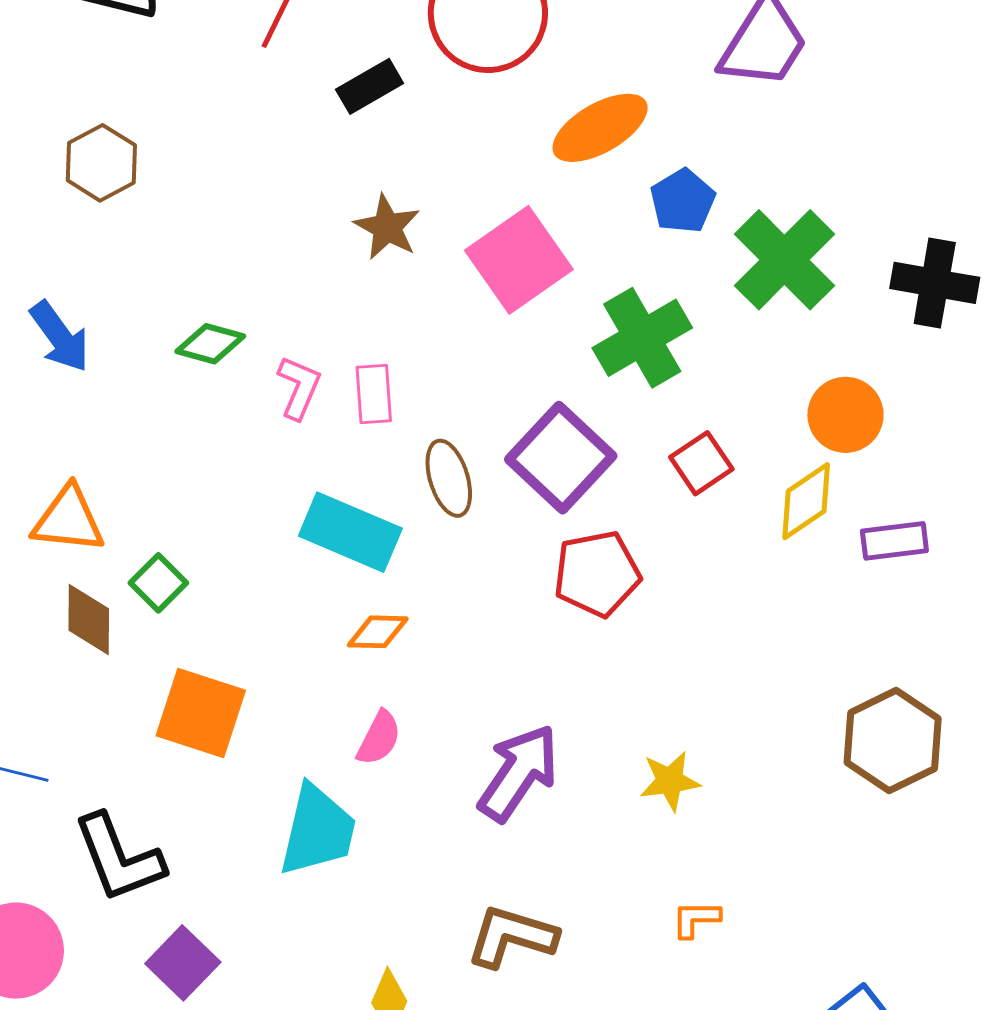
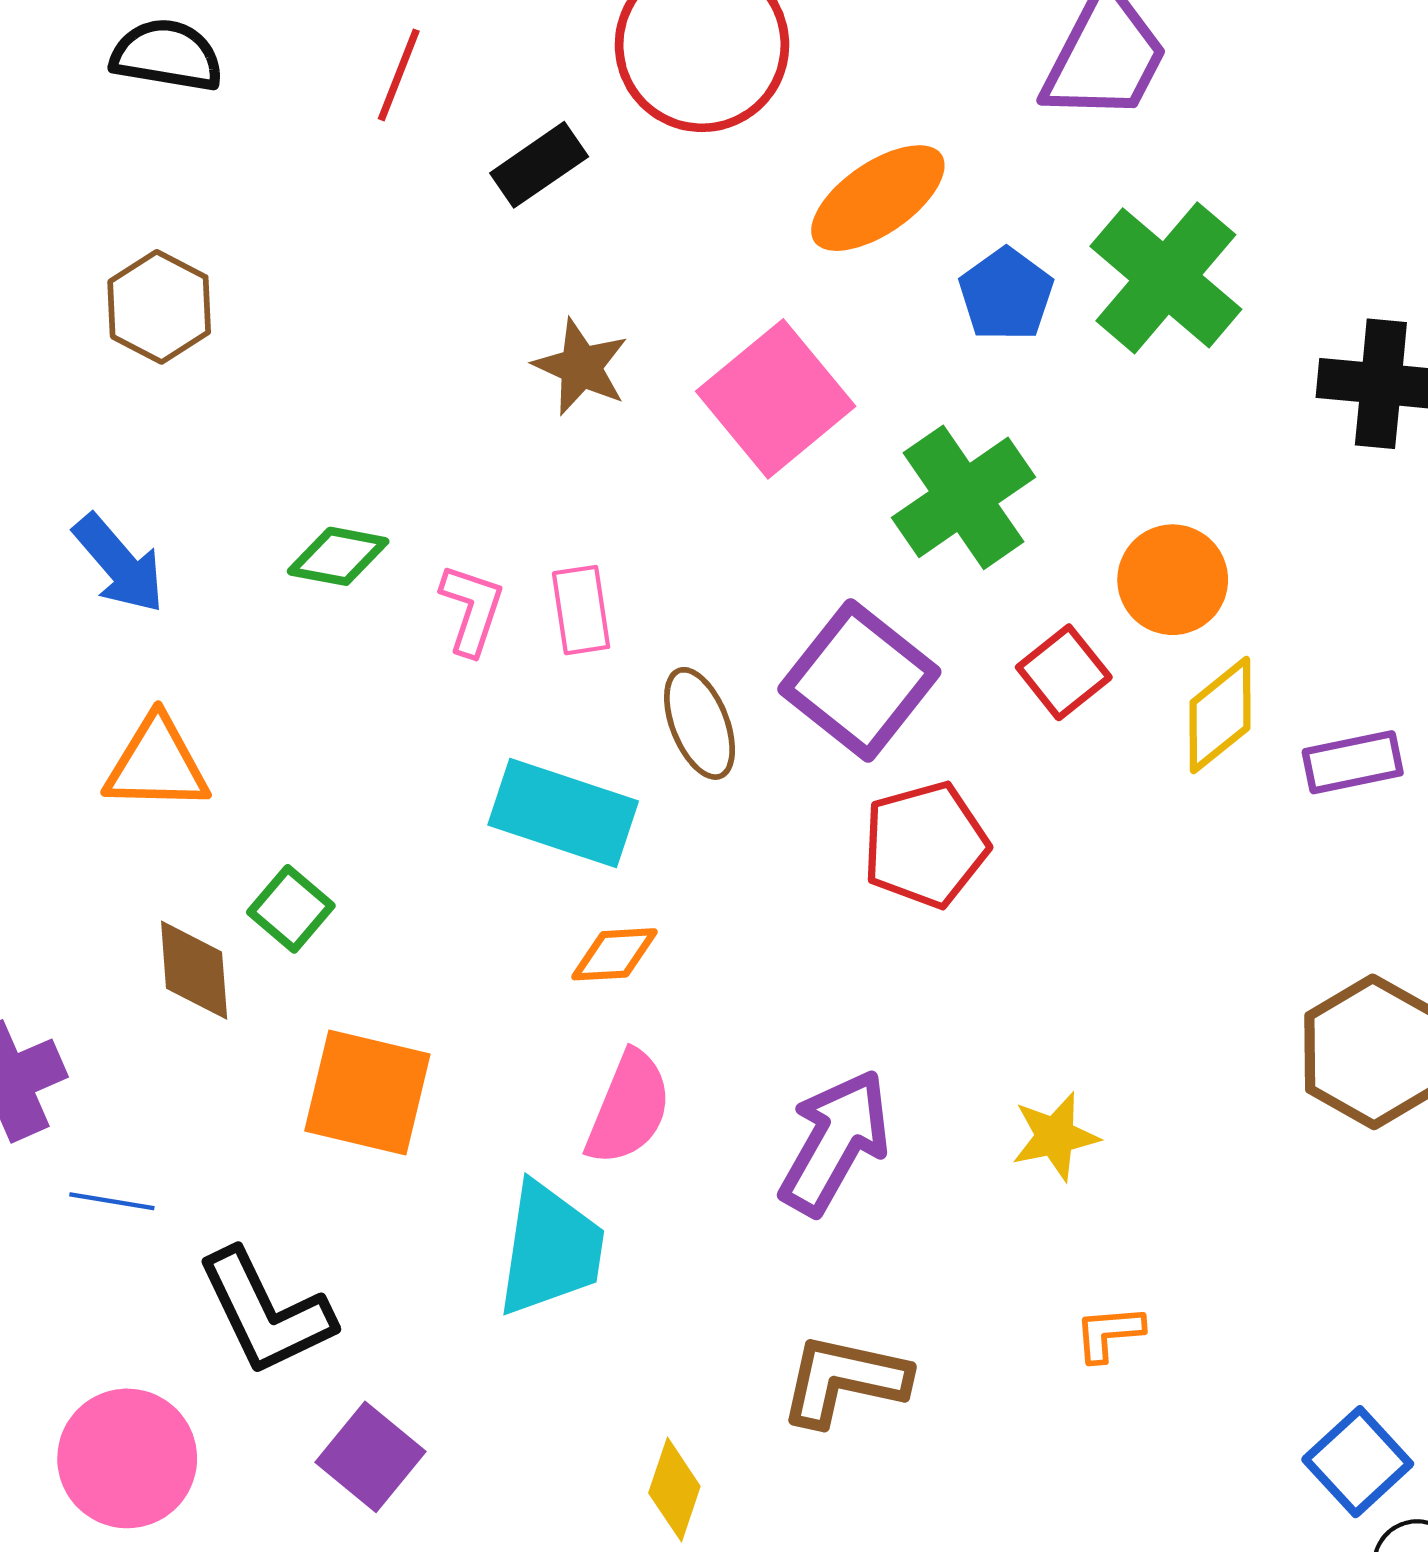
green cross: (784, 260) -> (1166, 278), moved
orange circle: (845, 415) -> (1173, 580), moved
orange triangle: (68, 520) -> (157, 764), moved
pink semicircle: (379, 738) -> (629, 1108), size x1.4

